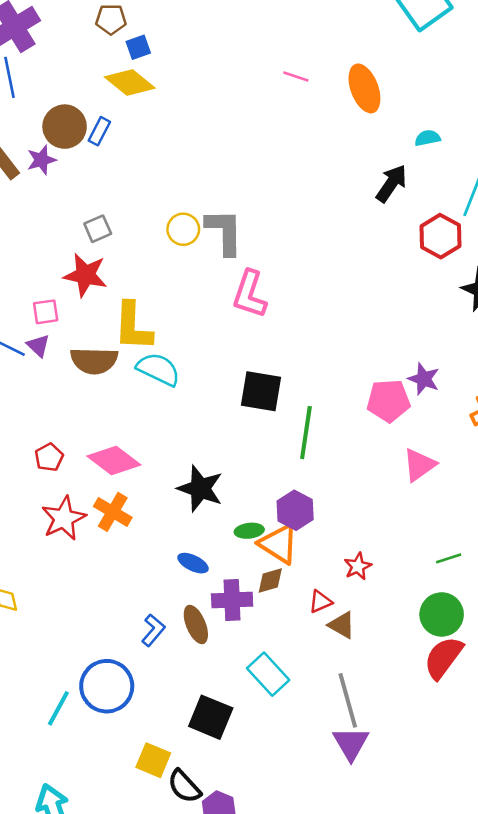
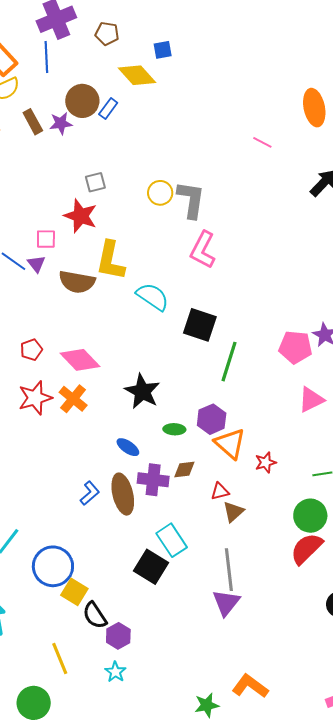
brown pentagon: (111, 19) -> (107, 33), moved
blue square: (138, 47) -> (163, 50), moved
pink line: (296, 76) -> (262, 142), moved
cyan semicircle: (158, 369) -> (153, 297), moved
orange triangle: (279, 544) -> (230, 444), moved
red star: (358, 566) -> (266, 462), moved
brown ellipse: (196, 624) -> (123, 494), size x1.4
brown triangle: (342, 625) -> (233, 512), turned 40
blue circle: (107, 686) -> (53, 566), moved
black square: (211, 717) -> (151, 567), moved

